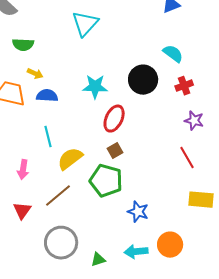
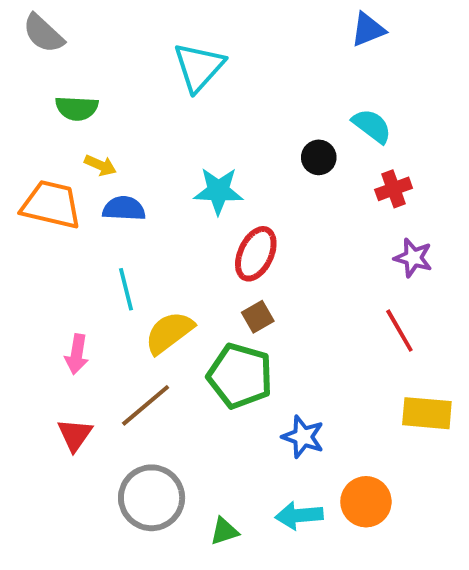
black circle: (143, 80) -> (319, 157), moved, size x0.6

